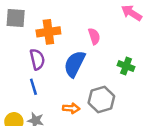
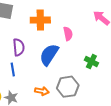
orange cross: (48, 32) -> (40, 20), moved

